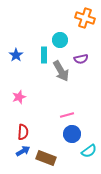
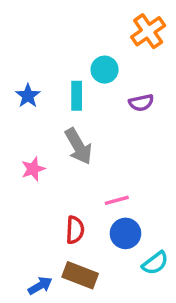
orange cross: (85, 18) -> (148, 31), turned 36
gray arrow: (61, 71) -> (78, 146), moved
red semicircle: (23, 132) -> (75, 230), moved
blue arrow: (23, 151) -> (40, 286), moved

